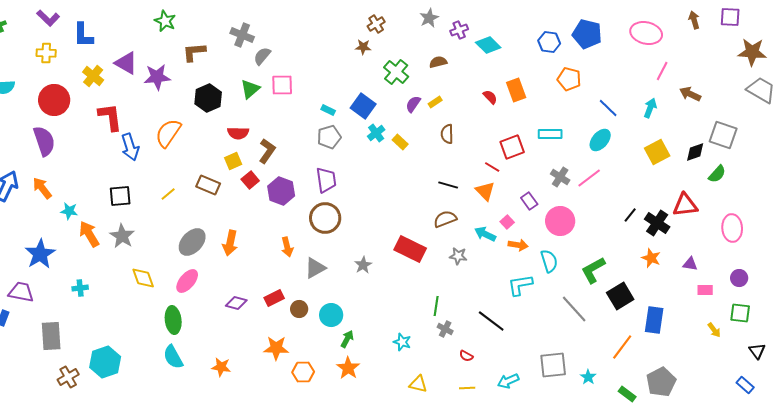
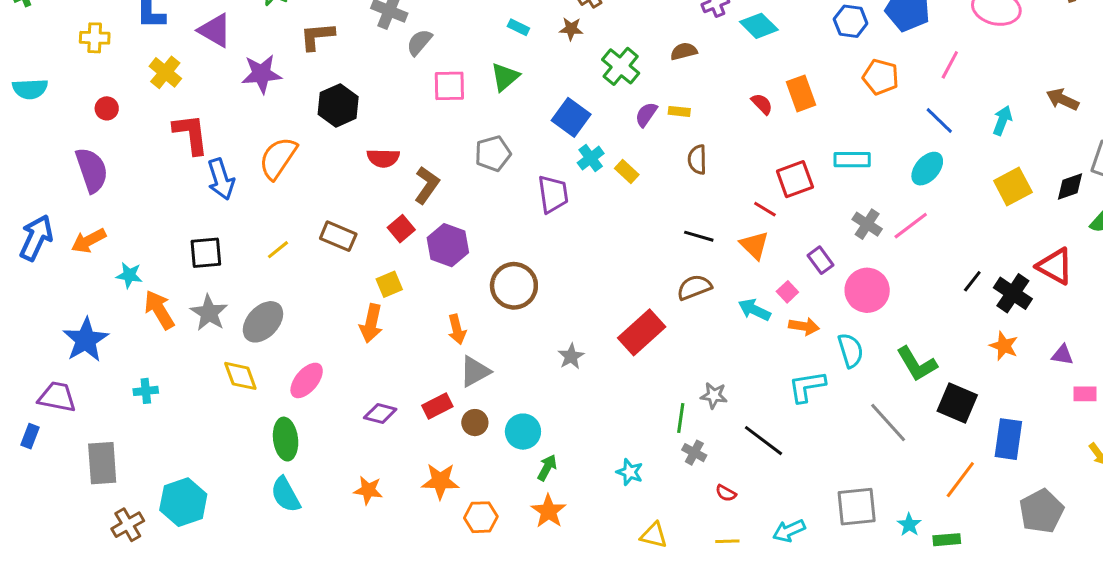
purple triangle: (126, 63) -> (215, 30), moved
pink line: (662, 71) -> (950, 65), moved
green triangle: (250, 89) -> (505, 77), moved
red circle: (54, 100) -> (107, 108), size x0.5
yellow rectangle: (435, 102) -> (679, 111), turned 40
cyan rectangle: (328, 110) -> (518, 27), moved
gray pentagon: (329, 137) -> (493, 154), moved
yellow square: (233, 161) -> (389, 284), moved
purple trapezoid: (326, 180) -> (553, 194), moved
orange arrow: (42, 188) -> (89, 241), turned -80
red triangle: (685, 205) -> (1055, 266), turned 36
gray ellipse: (192, 242) -> (263, 322), moved
red rectangle: (410, 249) -> (642, 332), turned -68
gray star: (458, 256) -> (714, 395), moved
gray triangle: (315, 268) -> (475, 371), moved
green L-shape: (593, 270) -> (917, 364), turned -92
black square: (620, 296) -> (957, 403), turned -36
orange star: (221, 367) -> (368, 490), moved
gray pentagon: (661, 382) -> (1041, 511), moved
green rectangle: (627, 394) -> (947, 540), moved, turned -42

